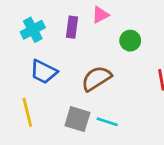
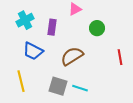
purple rectangle: (72, 27) -> (52, 27), moved

